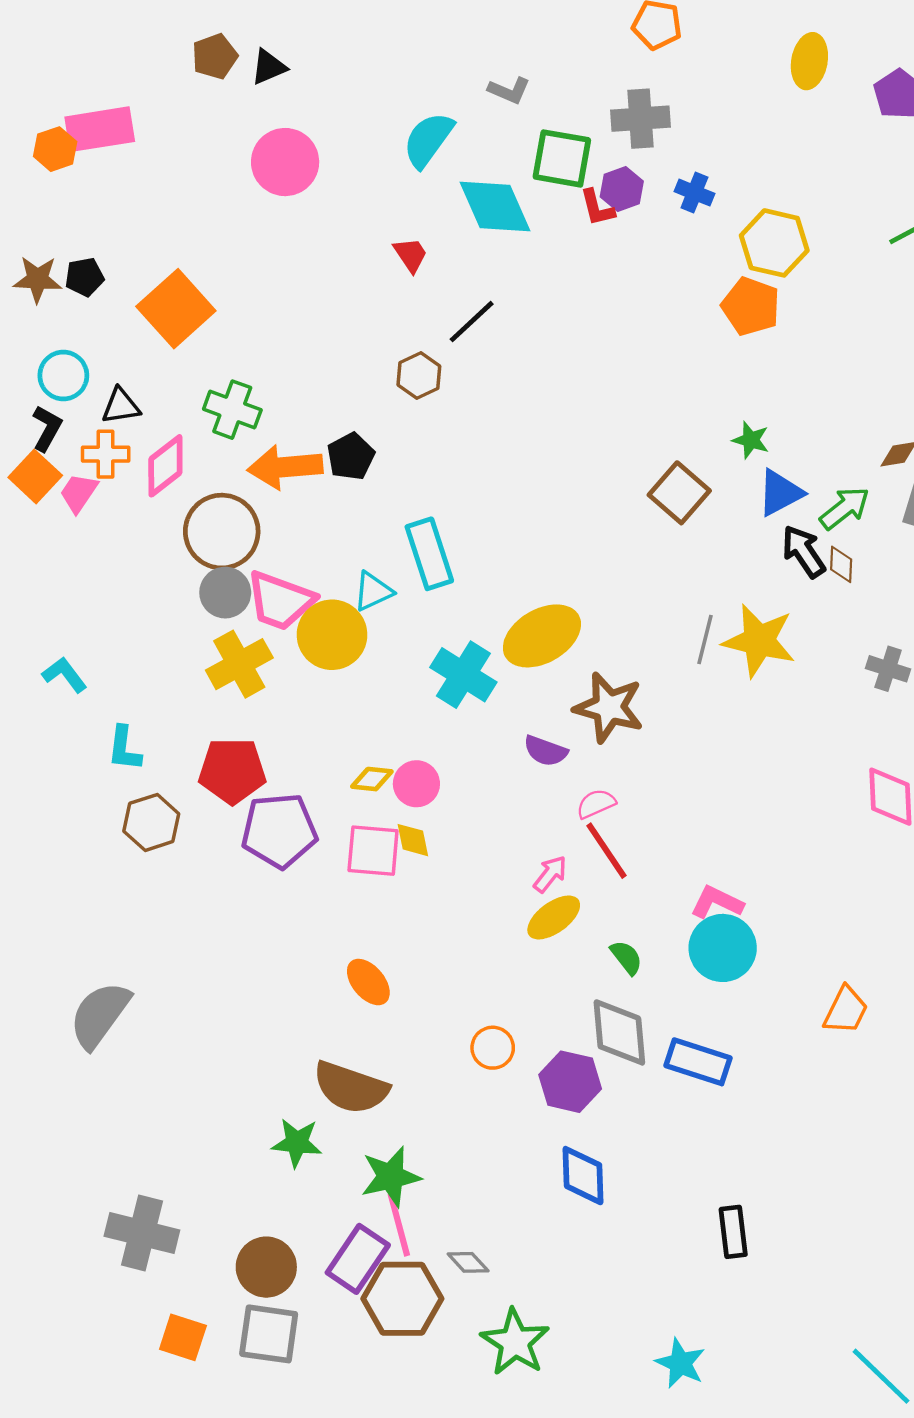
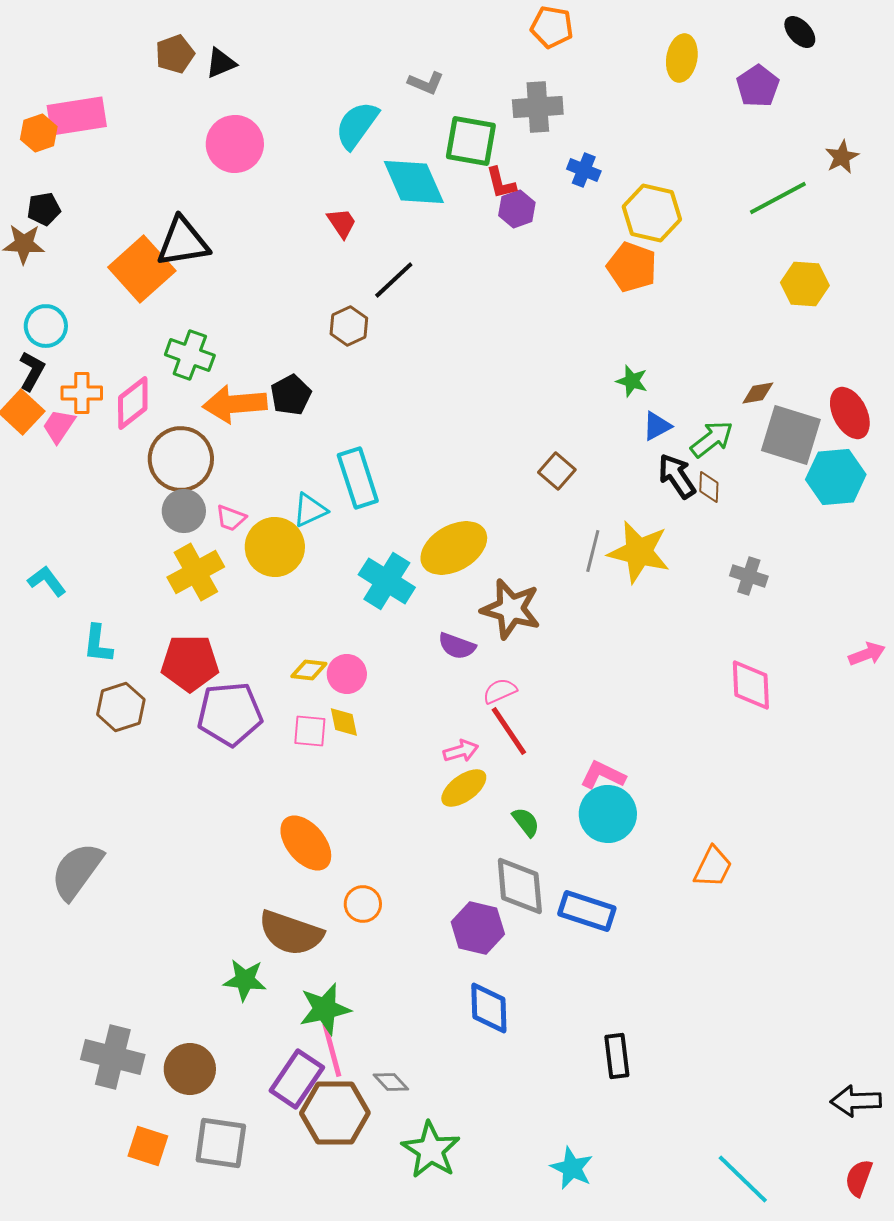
purple hexagon: (622, 189) -> (517, 209), moved
black pentagon: (84, 277) -> (44, 209), moved
black triangle: (121, 406) -> (183, 242), moved, size x1.6
brown square: (679, 493) -> (557, 471), moved, size x0.7
blue triangle: (780, 493) -> (657, 426), size x0.7
pink trapezoid: (280, 601) -> (231, 518), size x0.5
pink square: (373, 851) -> (310, 731), size x0.7
pink arrow: (550, 874) -> (461, 751), turned 36
orange ellipse: (368, 982) -> (306, 843), size x1.4
orange circle: (493, 1048) -> (363, 904), moved
brown circle: (266, 1267) -> (190, 1069), moved

